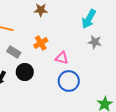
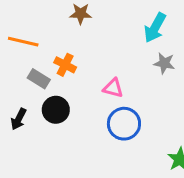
orange cross: (41, 43) -> (65, 65), moved, turned -32

